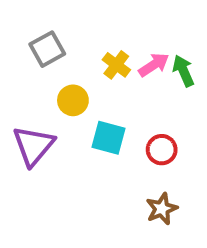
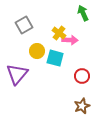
pink arrow: (154, 65) -> (70, 40), moved, turned 35
green arrow: (183, 71) -> (83, 13), moved
cyan square: (108, 138) -> (55, 58), moved

